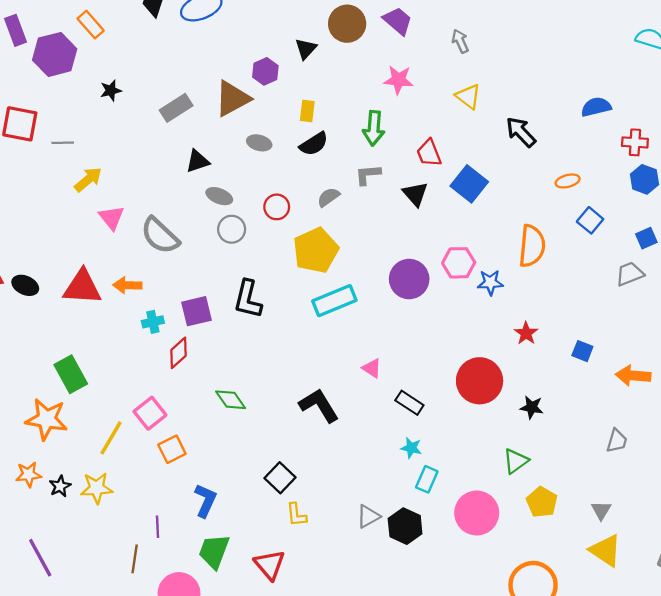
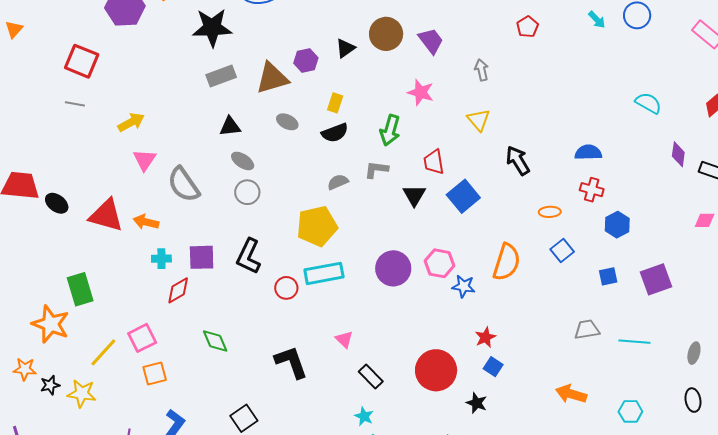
black star: (111, 90) -> (212, 28), moved, size x2.0
red cross: (635, 142) -> (592, 190), moved
gray line: (63, 143) -> (75, 104), moved
red circle: (277, 207) -> (286, 288), moved
gray trapezoid: (630, 274) -> (587, 330), moved
blue square: (582, 351) -> (493, 367), moved

